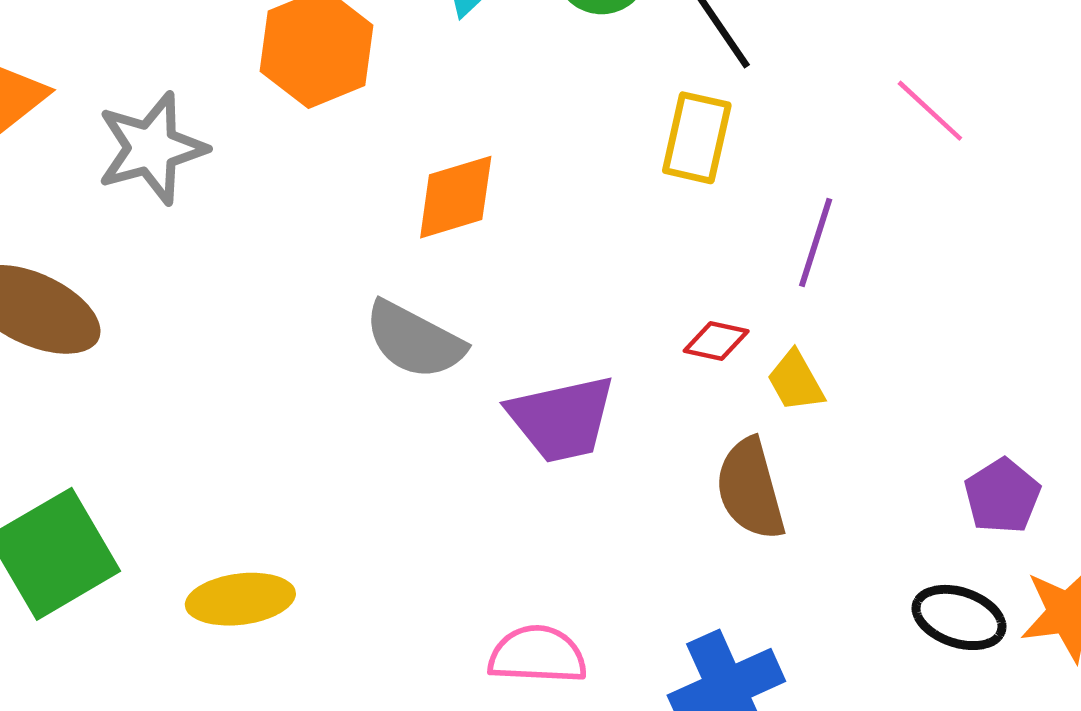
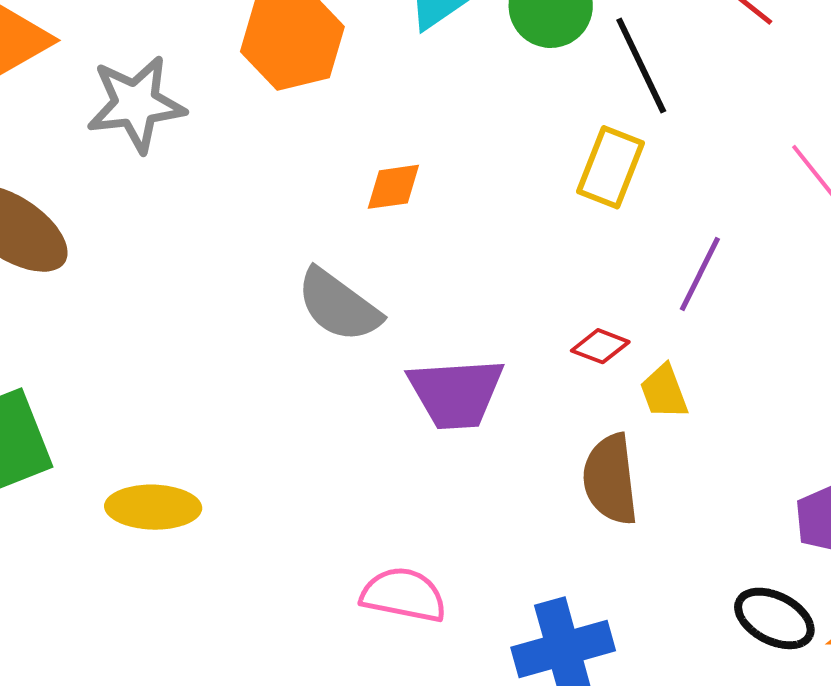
orange diamond: (456, 197) -> (393, 187), size x0.7

